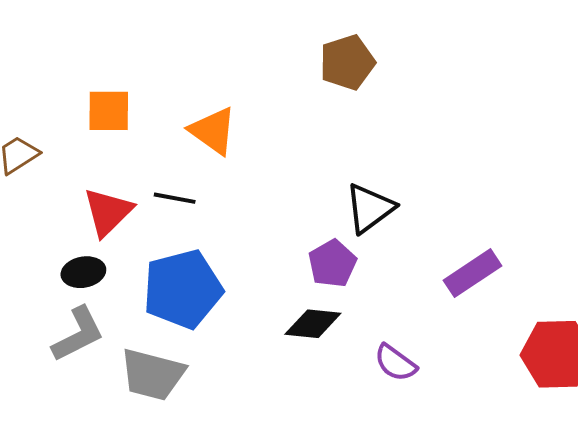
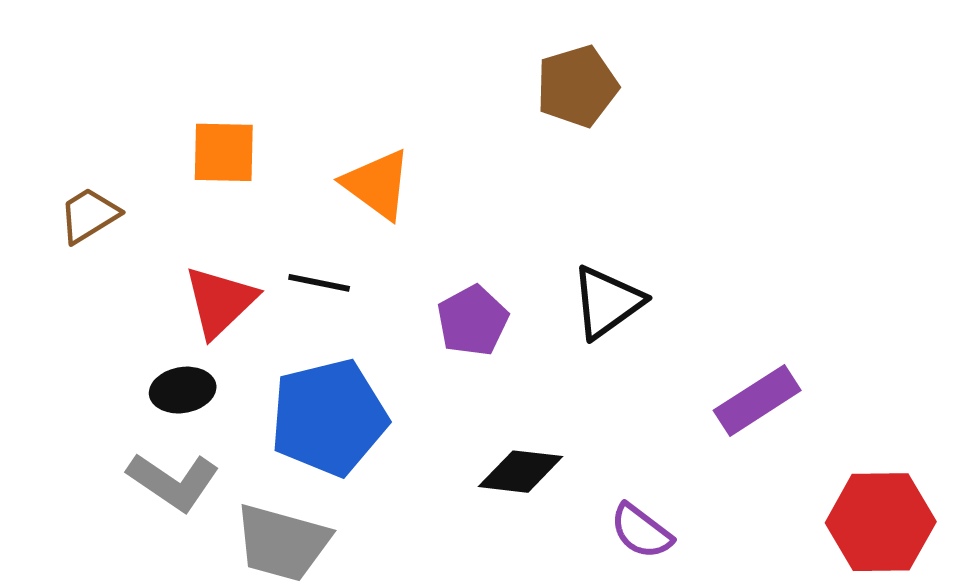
purple pentagon: (332, 264) -> (473, 321), moved
gray L-shape: (78, 334) -> (173, 482), turned 60

